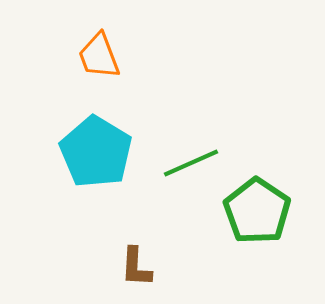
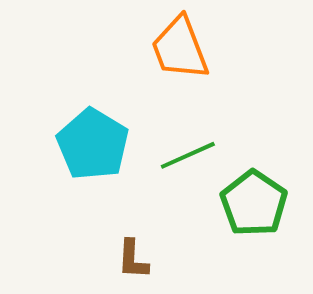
orange trapezoid: (99, 56) -> (180, 48), moved, size x1.4

